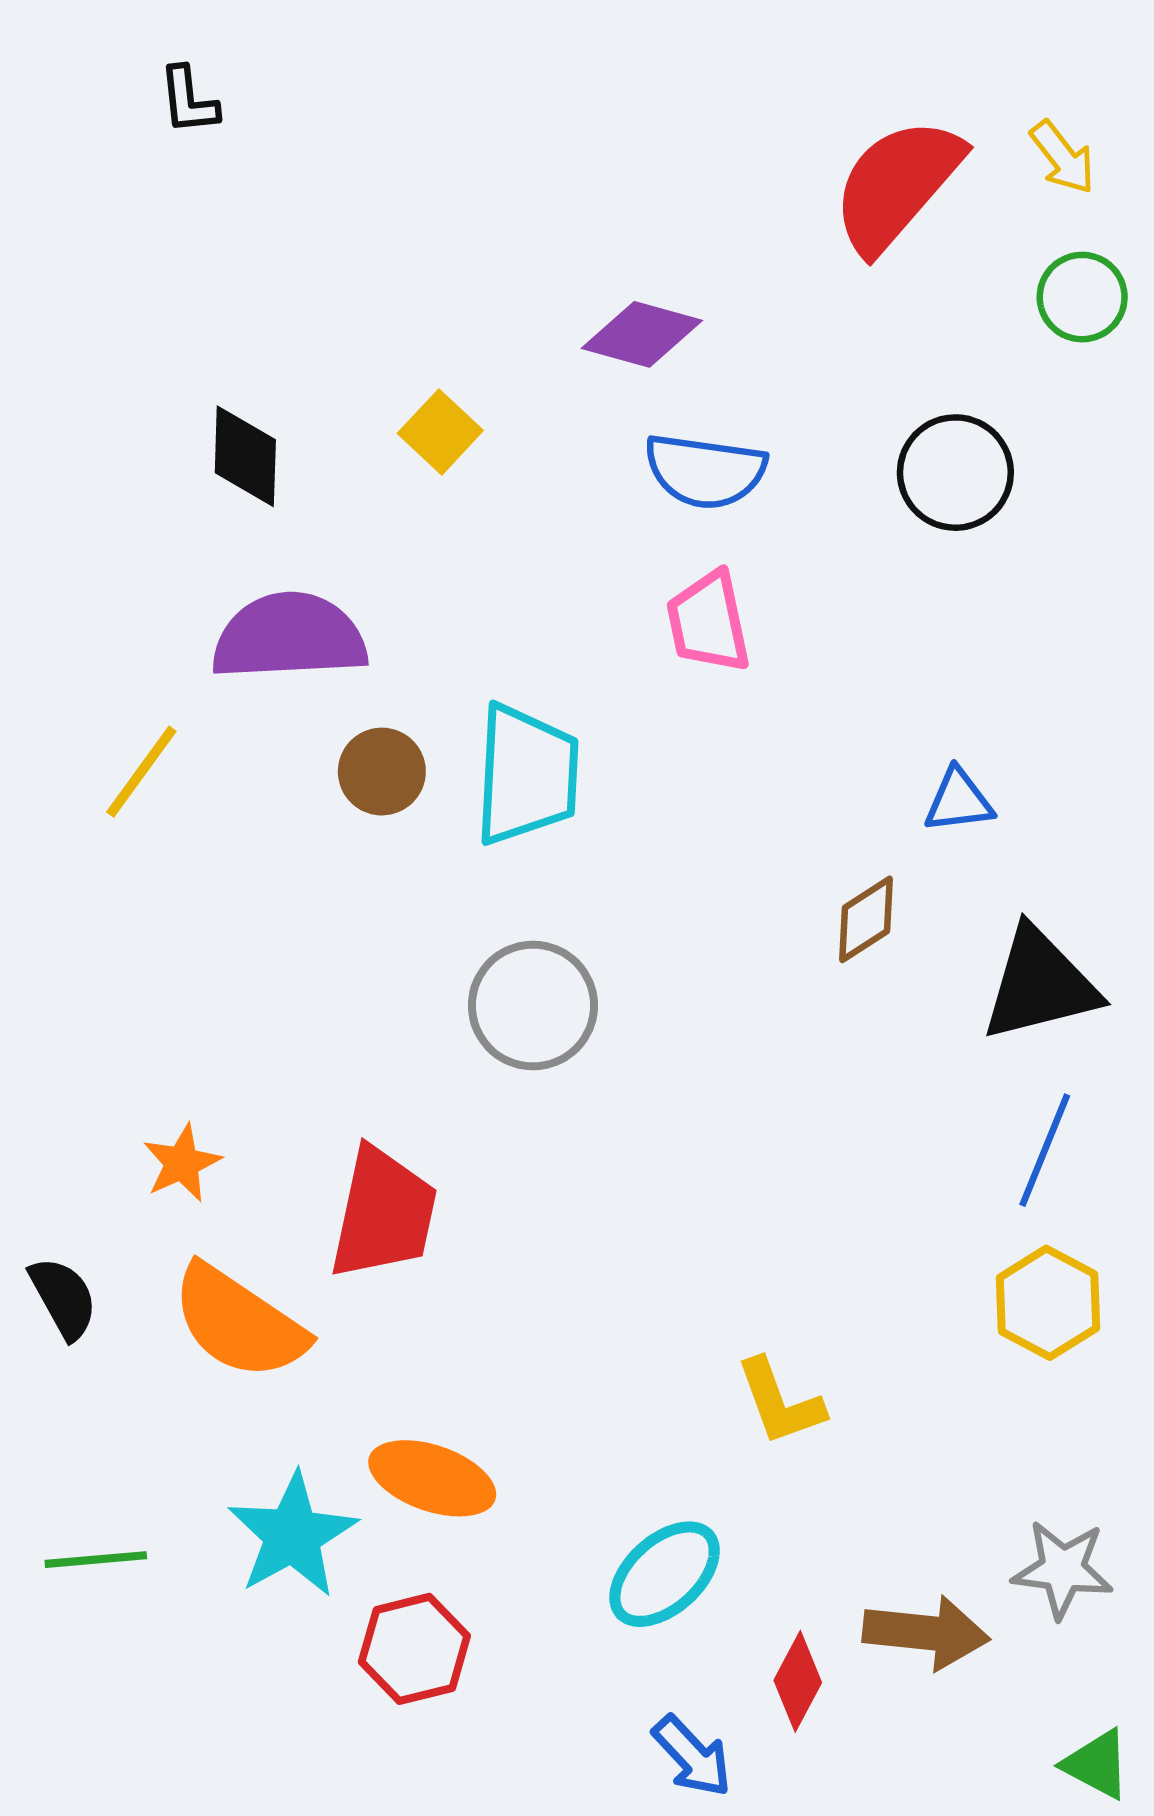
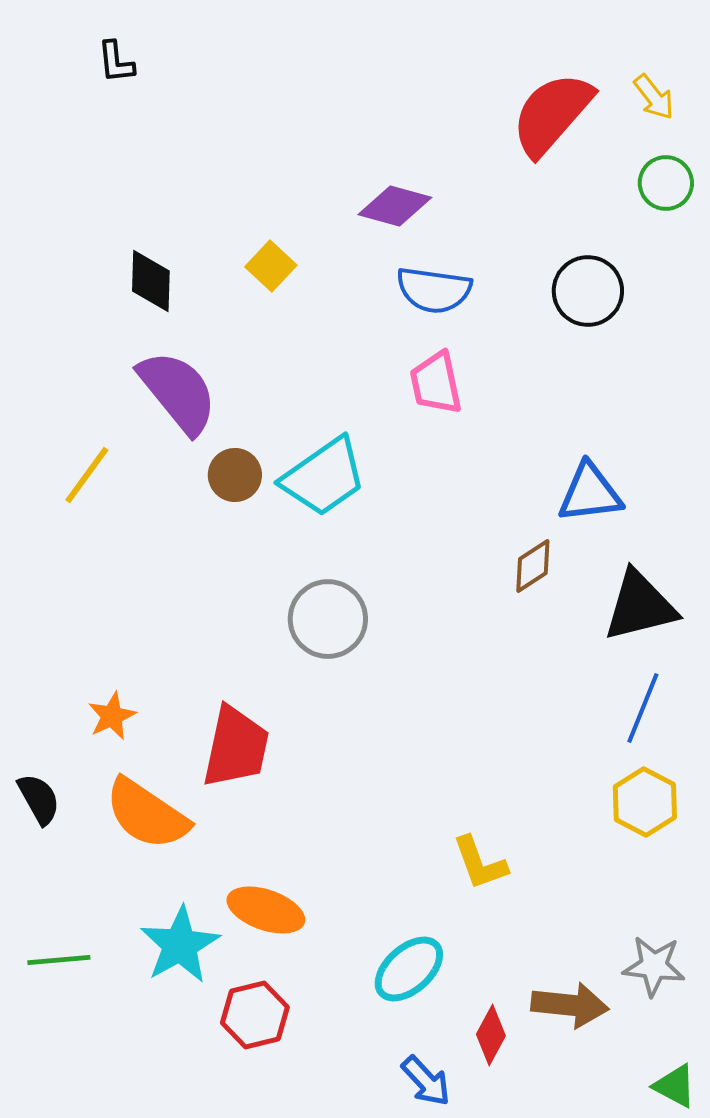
purple semicircle: (289, 637) -> (178, 392), turned 54
cyan trapezoid: (526, 775) -> (324, 477), turned 52
blue triangle: (959, 801) -> (590, 493), size x1.5

